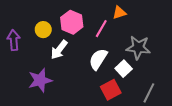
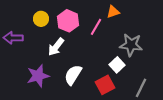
yellow circle: (43, 30) -> (41, 19), moved
purple arrow: (14, 40) -> (13, 38), turned -84
white semicircle: (98, 59) -> (73, 75), moved

